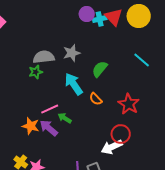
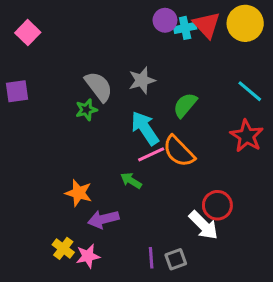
gray semicircle: (44, 57) -> (99, 87), turned 60
orange semicircle: (96, 99) -> (179, 151), size x1.6
red star: (129, 104) -> (247, 136), moved
pink line: (50, 109) -> (151, 154), moved
purple arrow: (49, 128) -> (103, 219), moved, turned -54
white arrow: (112, 147) -> (204, 225), turned -110

